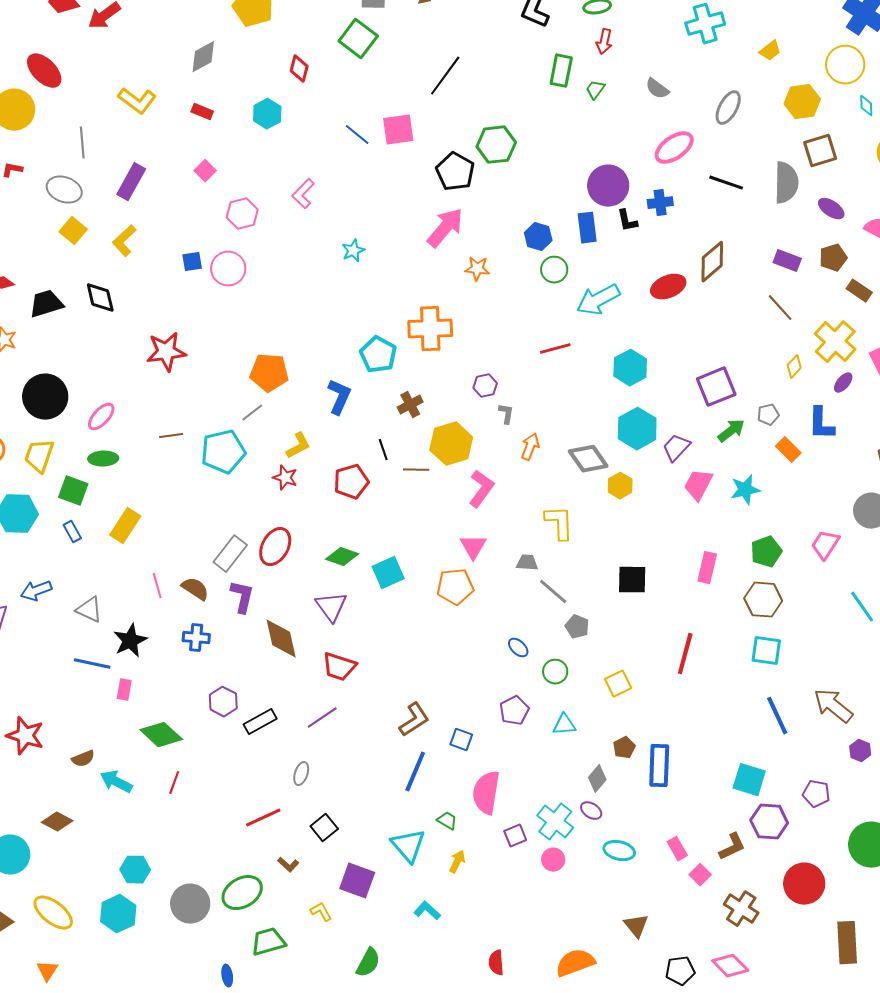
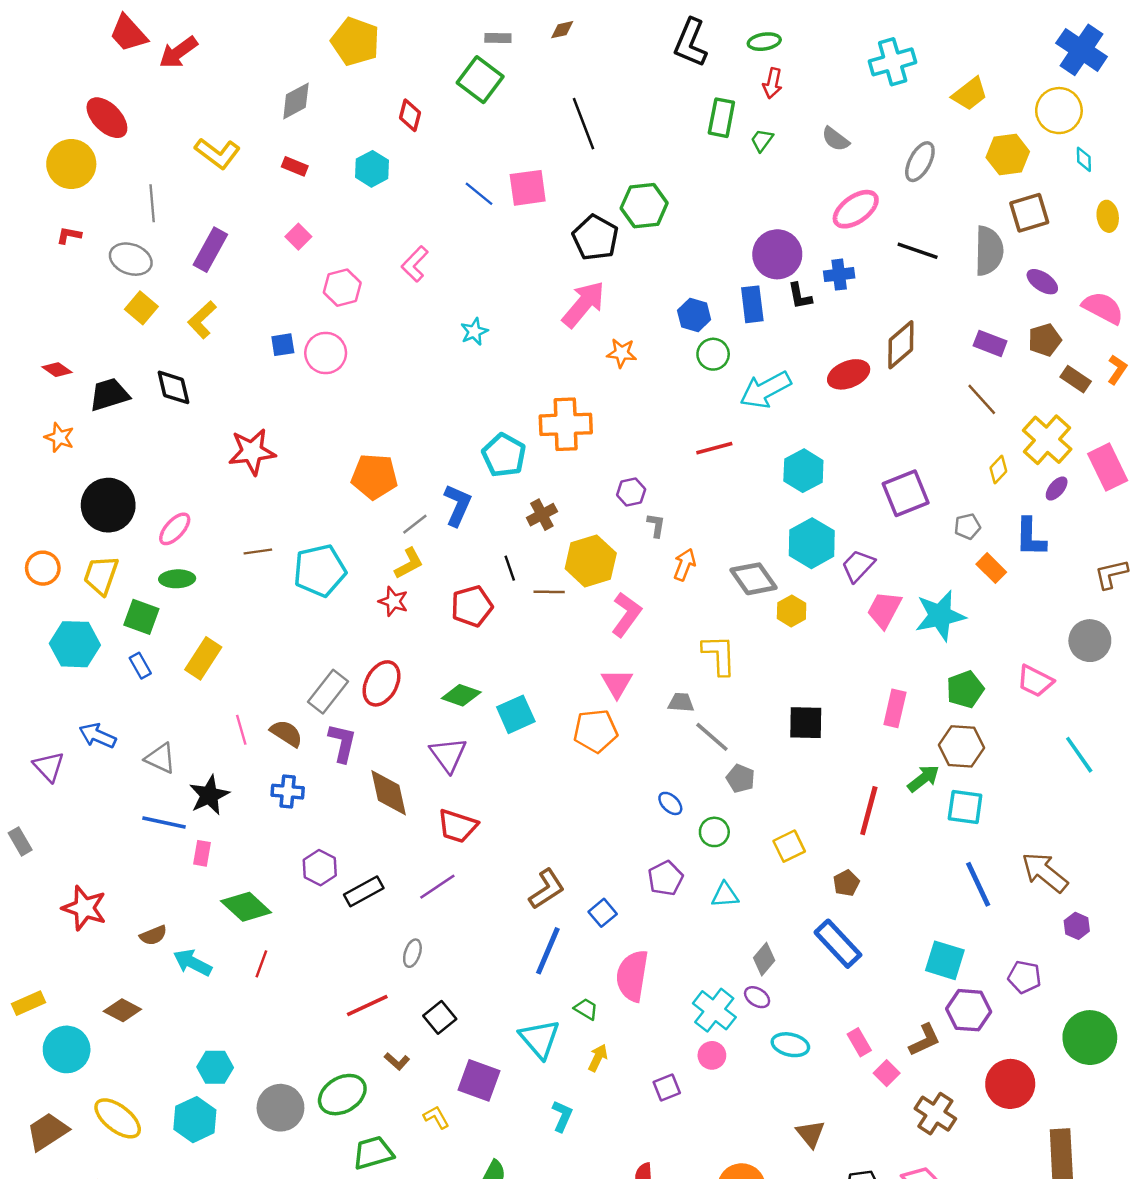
yellow trapezoid: (770, 51) -> (970, 94), size x1.4
black line: (445, 76) -> (584, 124), turned -57
gray line: (252, 413) -> (415, 524), moved
green arrow: (731, 431) -> (923, 778), moved
cyan star: (745, 490) -> (940, 616), size x1.4
pink trapezoid: (825, 545) -> (1035, 681), turned -96
blue arrow: (36, 591) -> (97, 736), turned 44
blue square: (461, 740) -> (603, 913), turned 30
brown pentagon: (624, 748) -> (846, 883), moved
blue rectangle: (659, 766) -> (838, 944), turned -45
purple square: (515, 836) -> (667, 1087), moved
cyan L-shape: (427, 911) -> (562, 1116), turned 72

